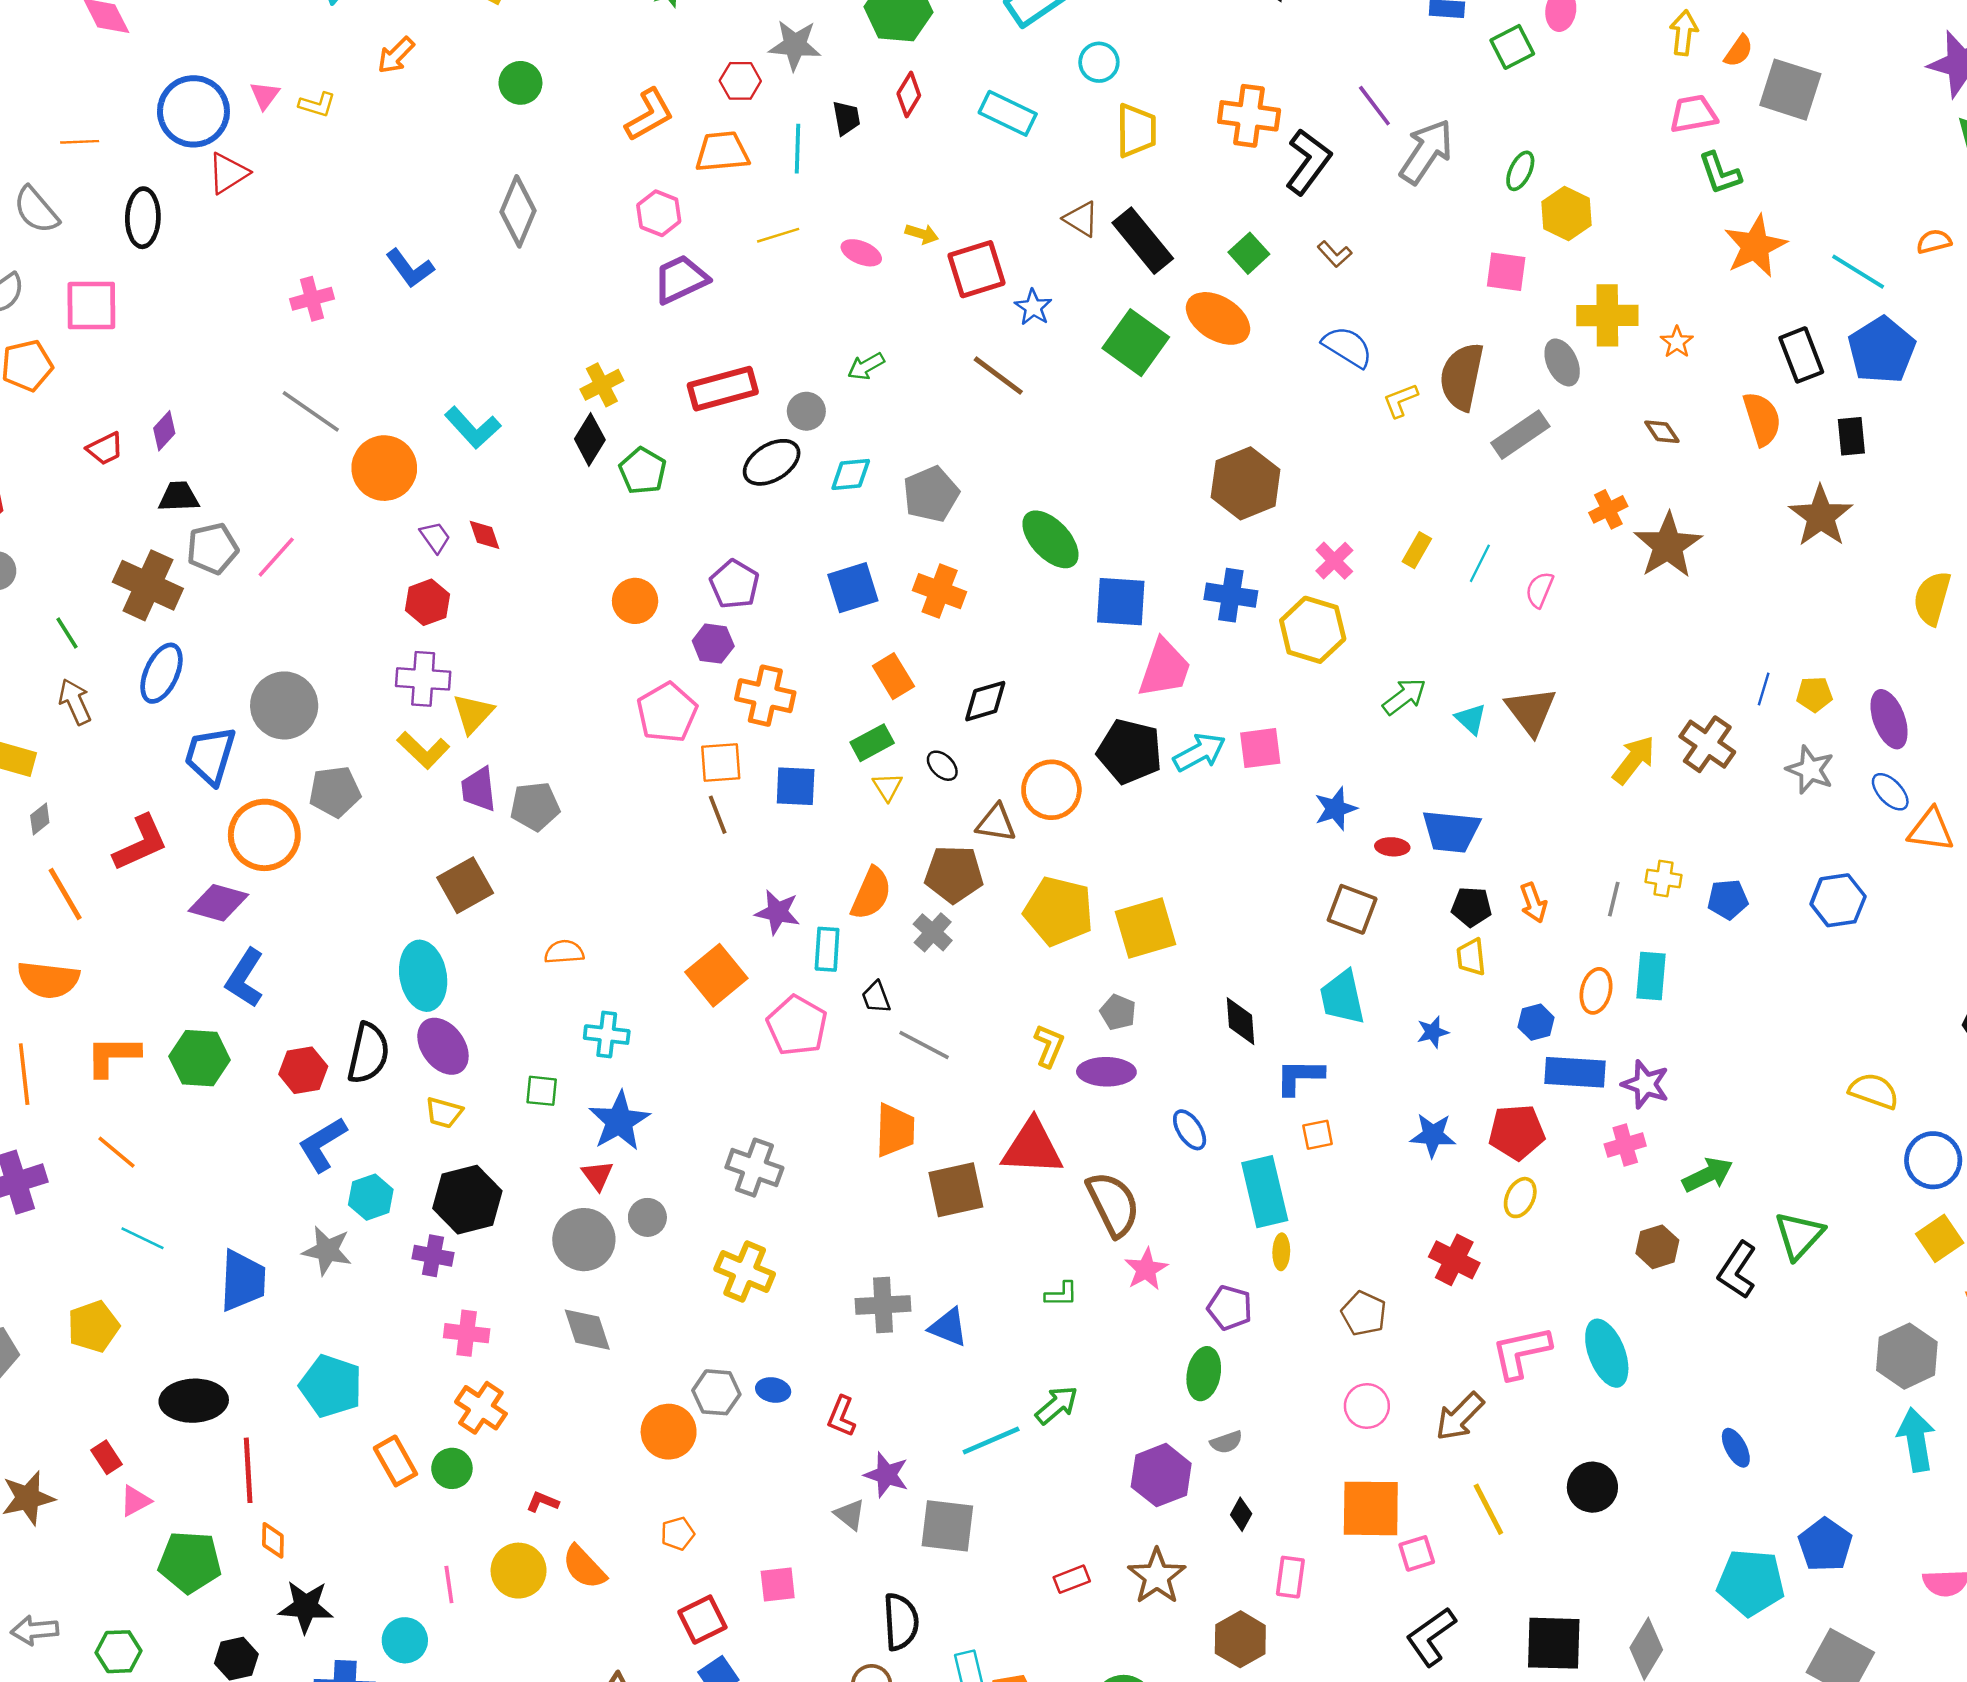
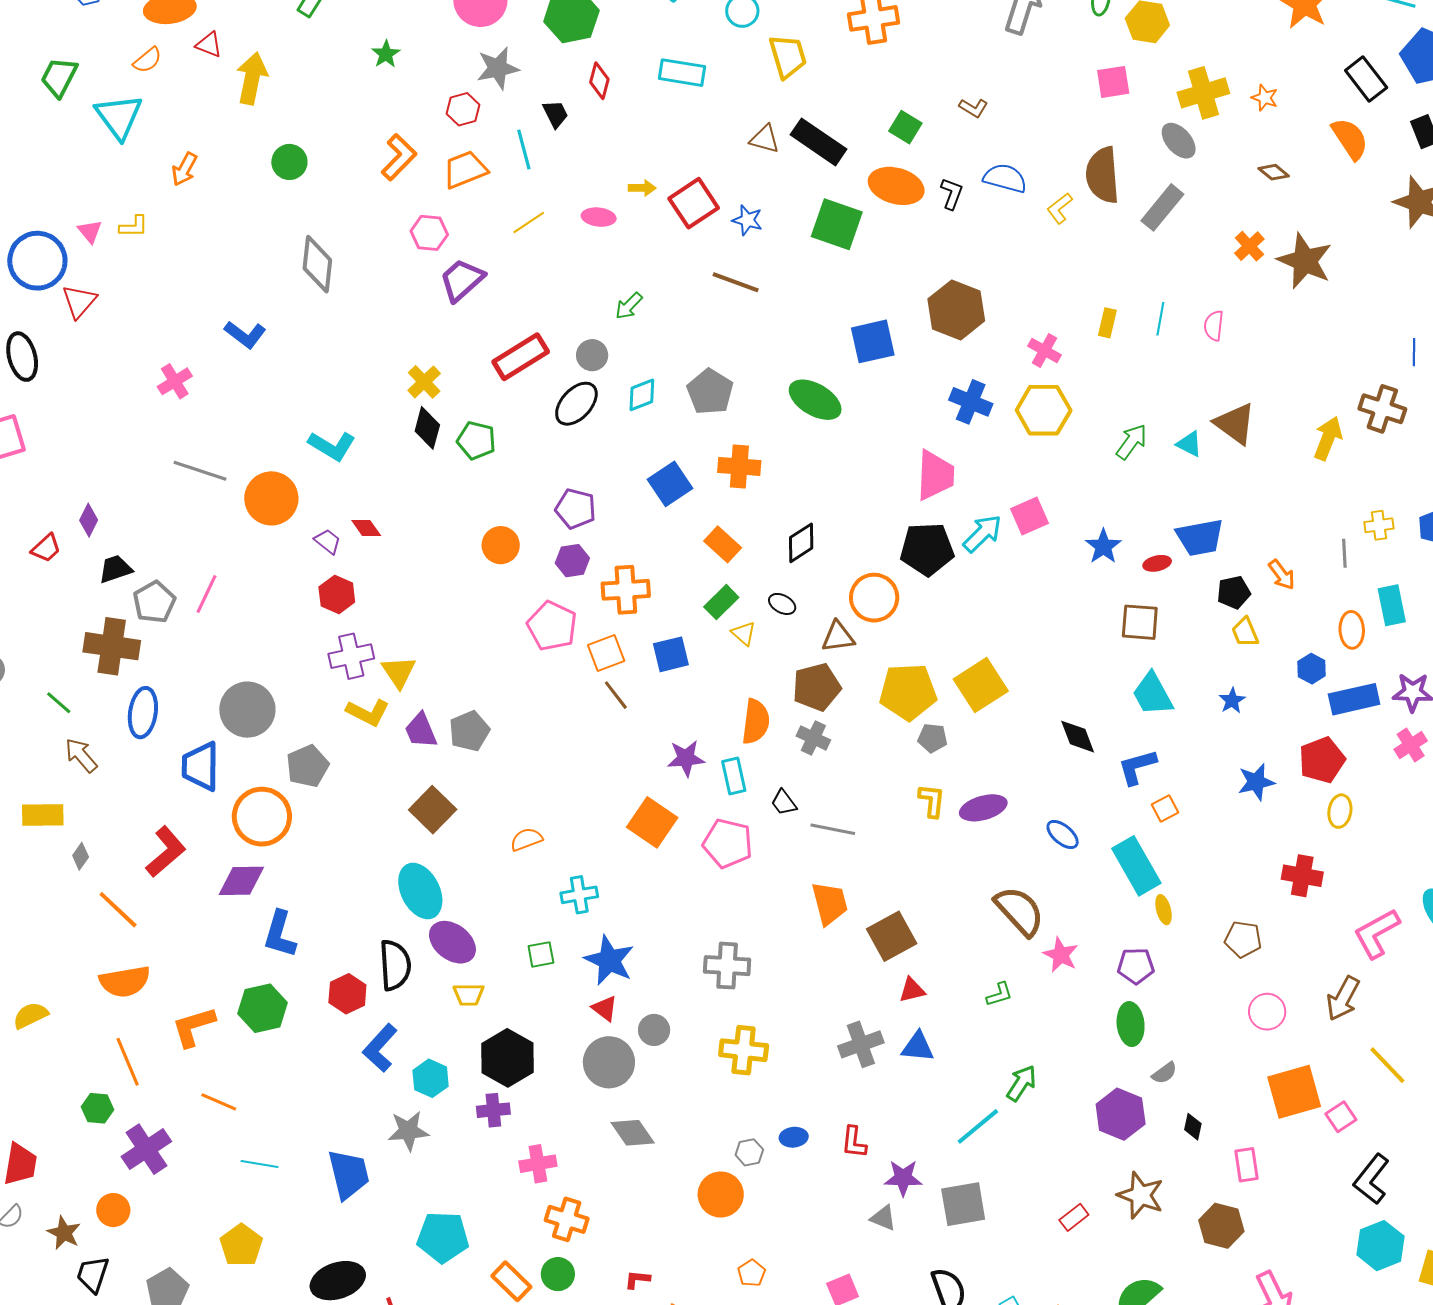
black L-shape: (1308, 162) -> (952, 194), moved, size x0.6
blue cross: (1231, 595) -> (971, 402), turned 30
blue square: (1121, 602) -> (873, 341), moved
gray pentagon: (1118, 1012) -> (932, 738), moved
red triangle: (1032, 1147) -> (912, 990), moved, size x0.5
gray hexagon: (716, 1392) -> (749, 1152), size x0.7

